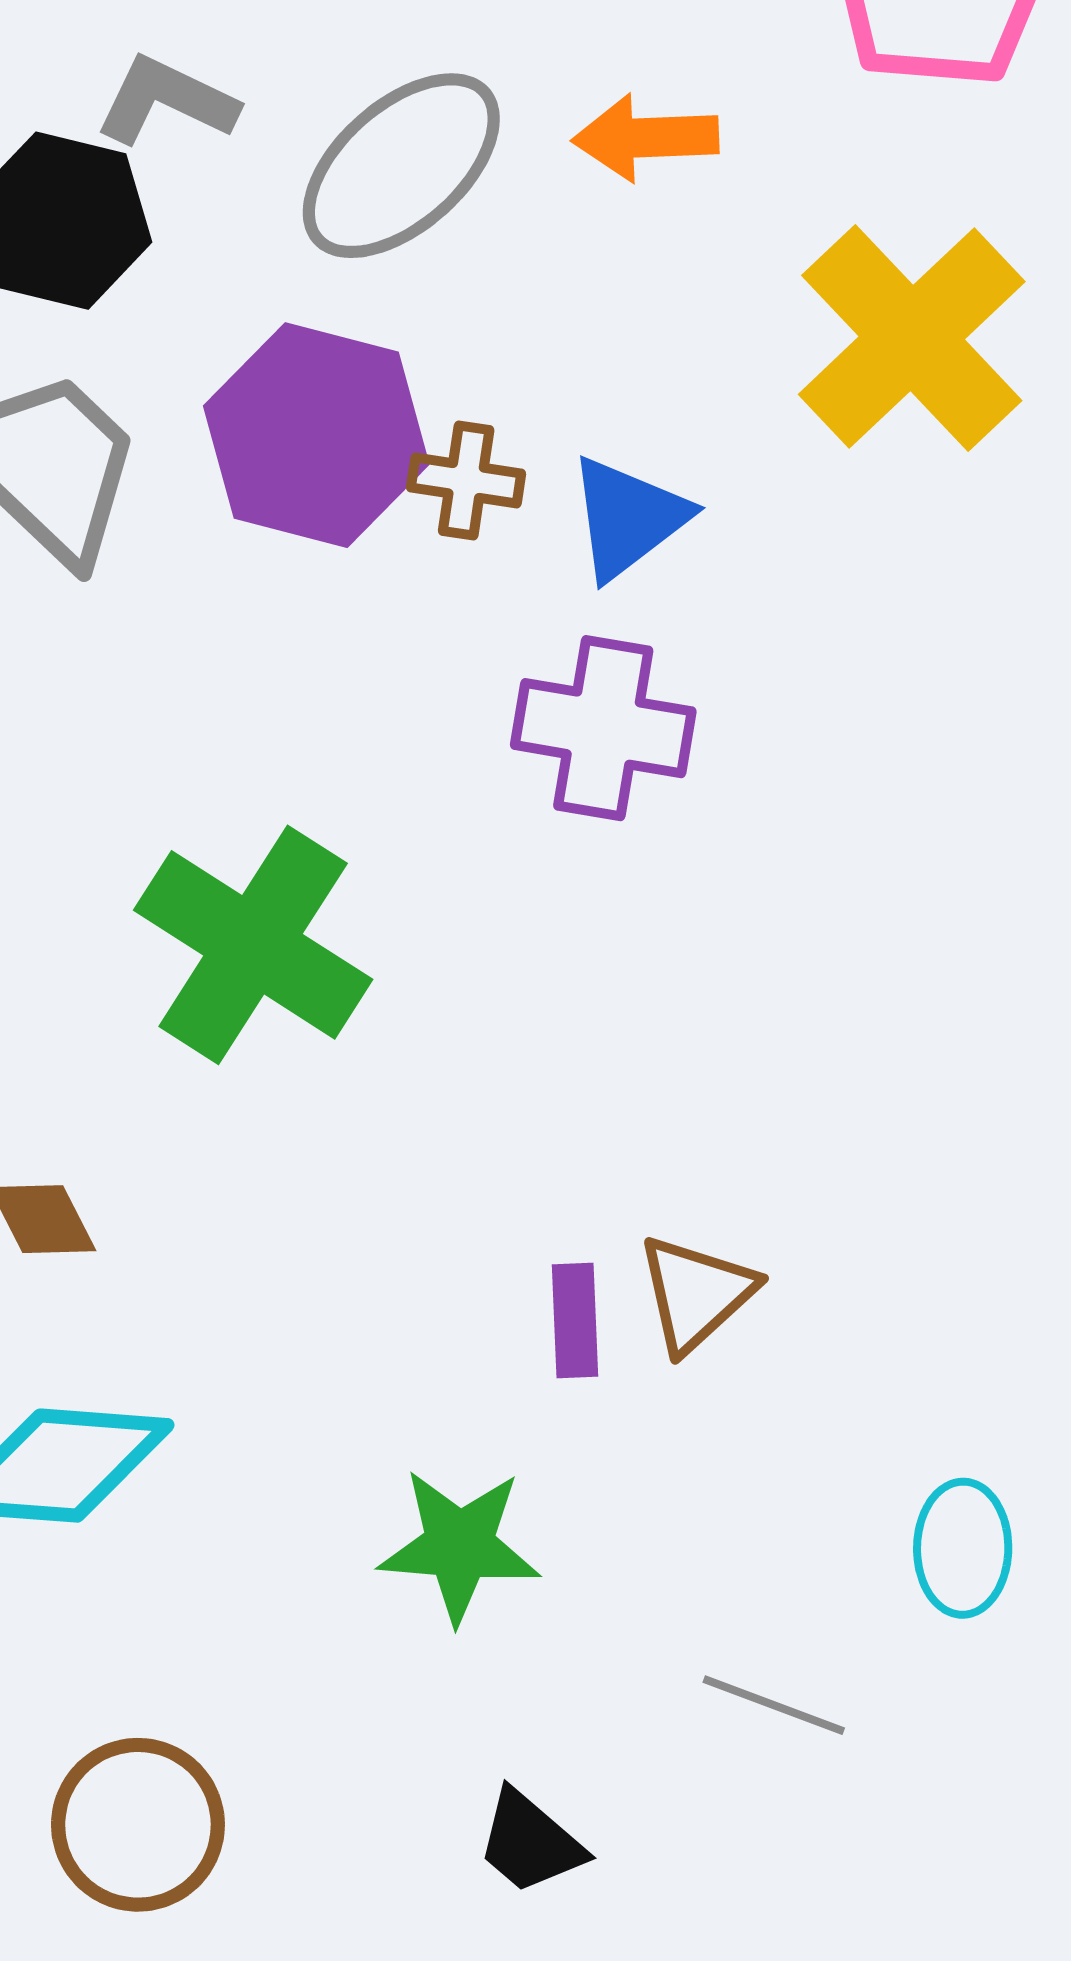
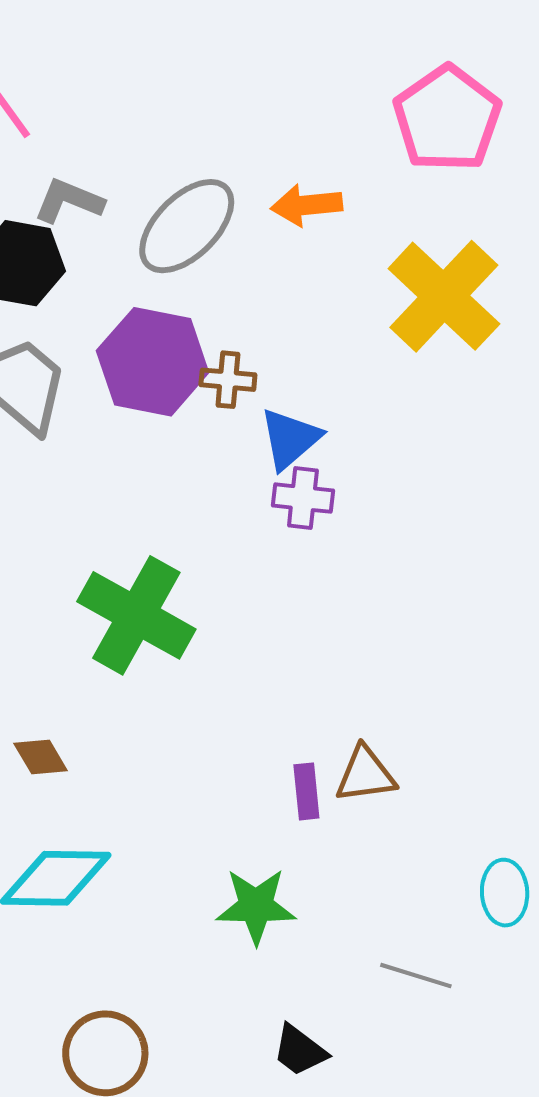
blue triangle: (628, 518) -> (290, 439), moved
purple cross: (603, 728) -> (303, 498), size x0.7
brown triangle: (696, 1293) -> (365, 774), turned 38

